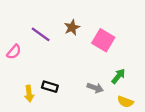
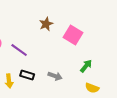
purple line: (41, 34) -> (19, 50), moved
gray arrow: (95, 88) -> (55, 76), moved

